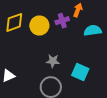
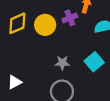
cyan square: (80, 72) -> (94, 62), moved, turned 30

